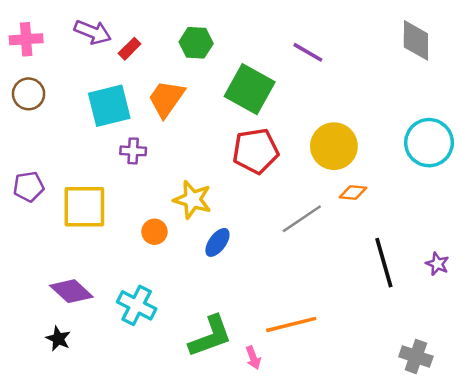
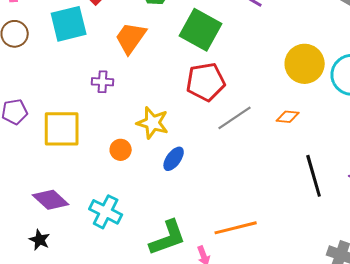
cyan square: (109, 106) -> (69, 24), moved
yellow circle: (334, 146) -> (305, 64), moved
gray line: (302, 219) -> (235, 118), moved

